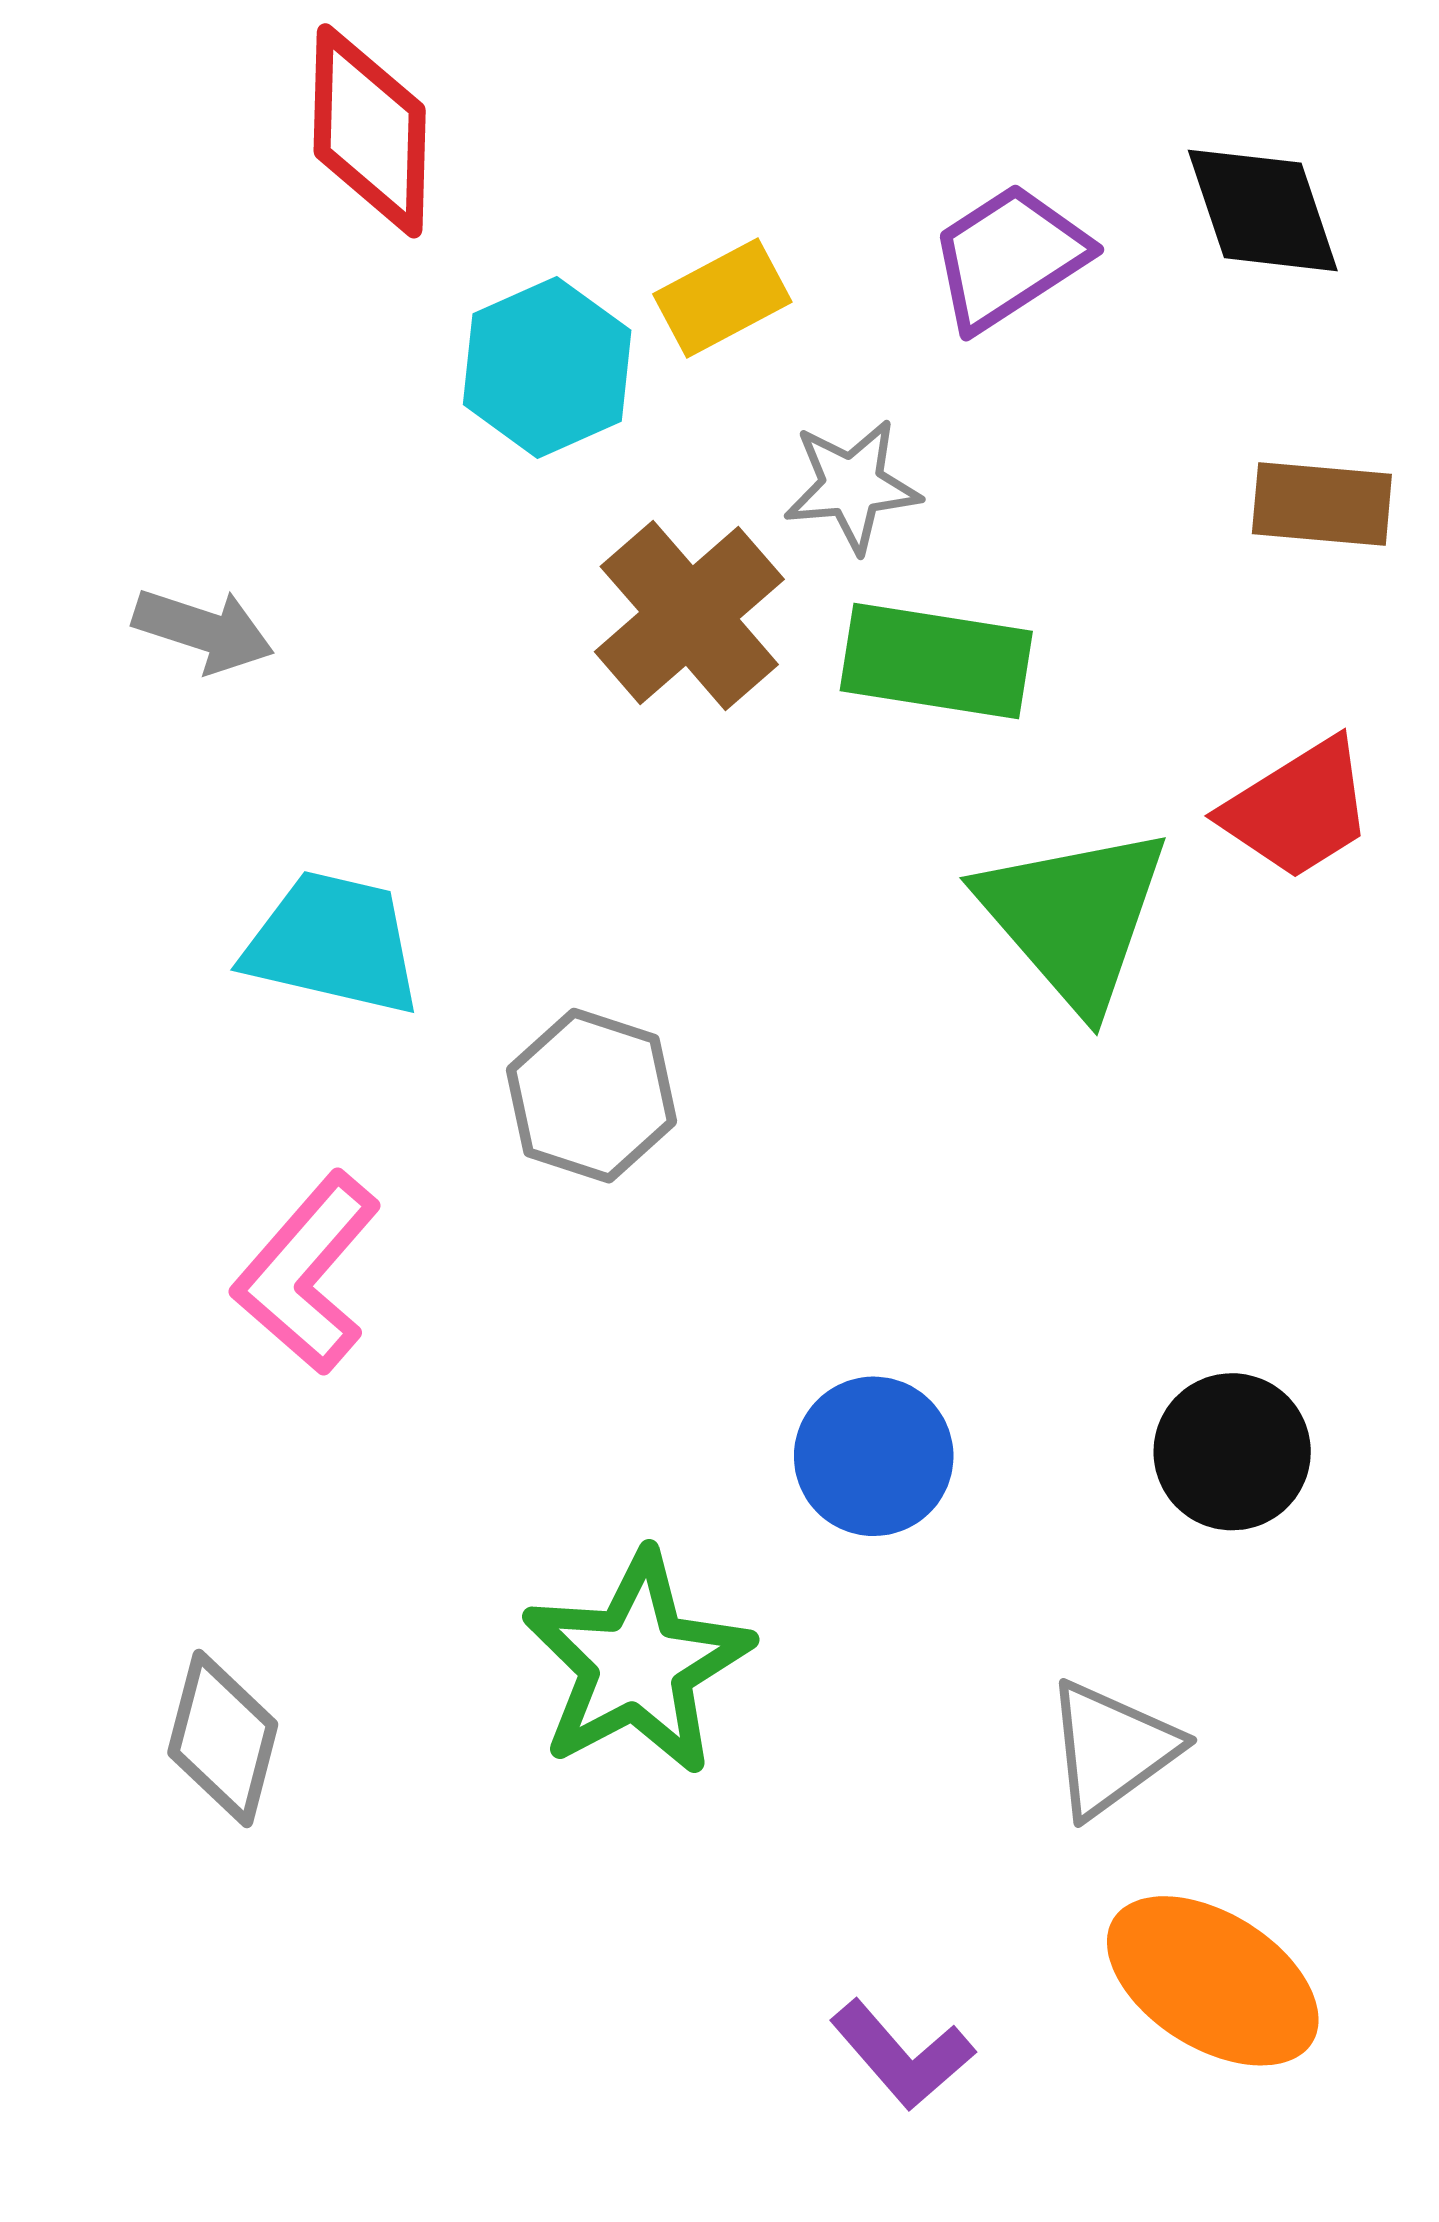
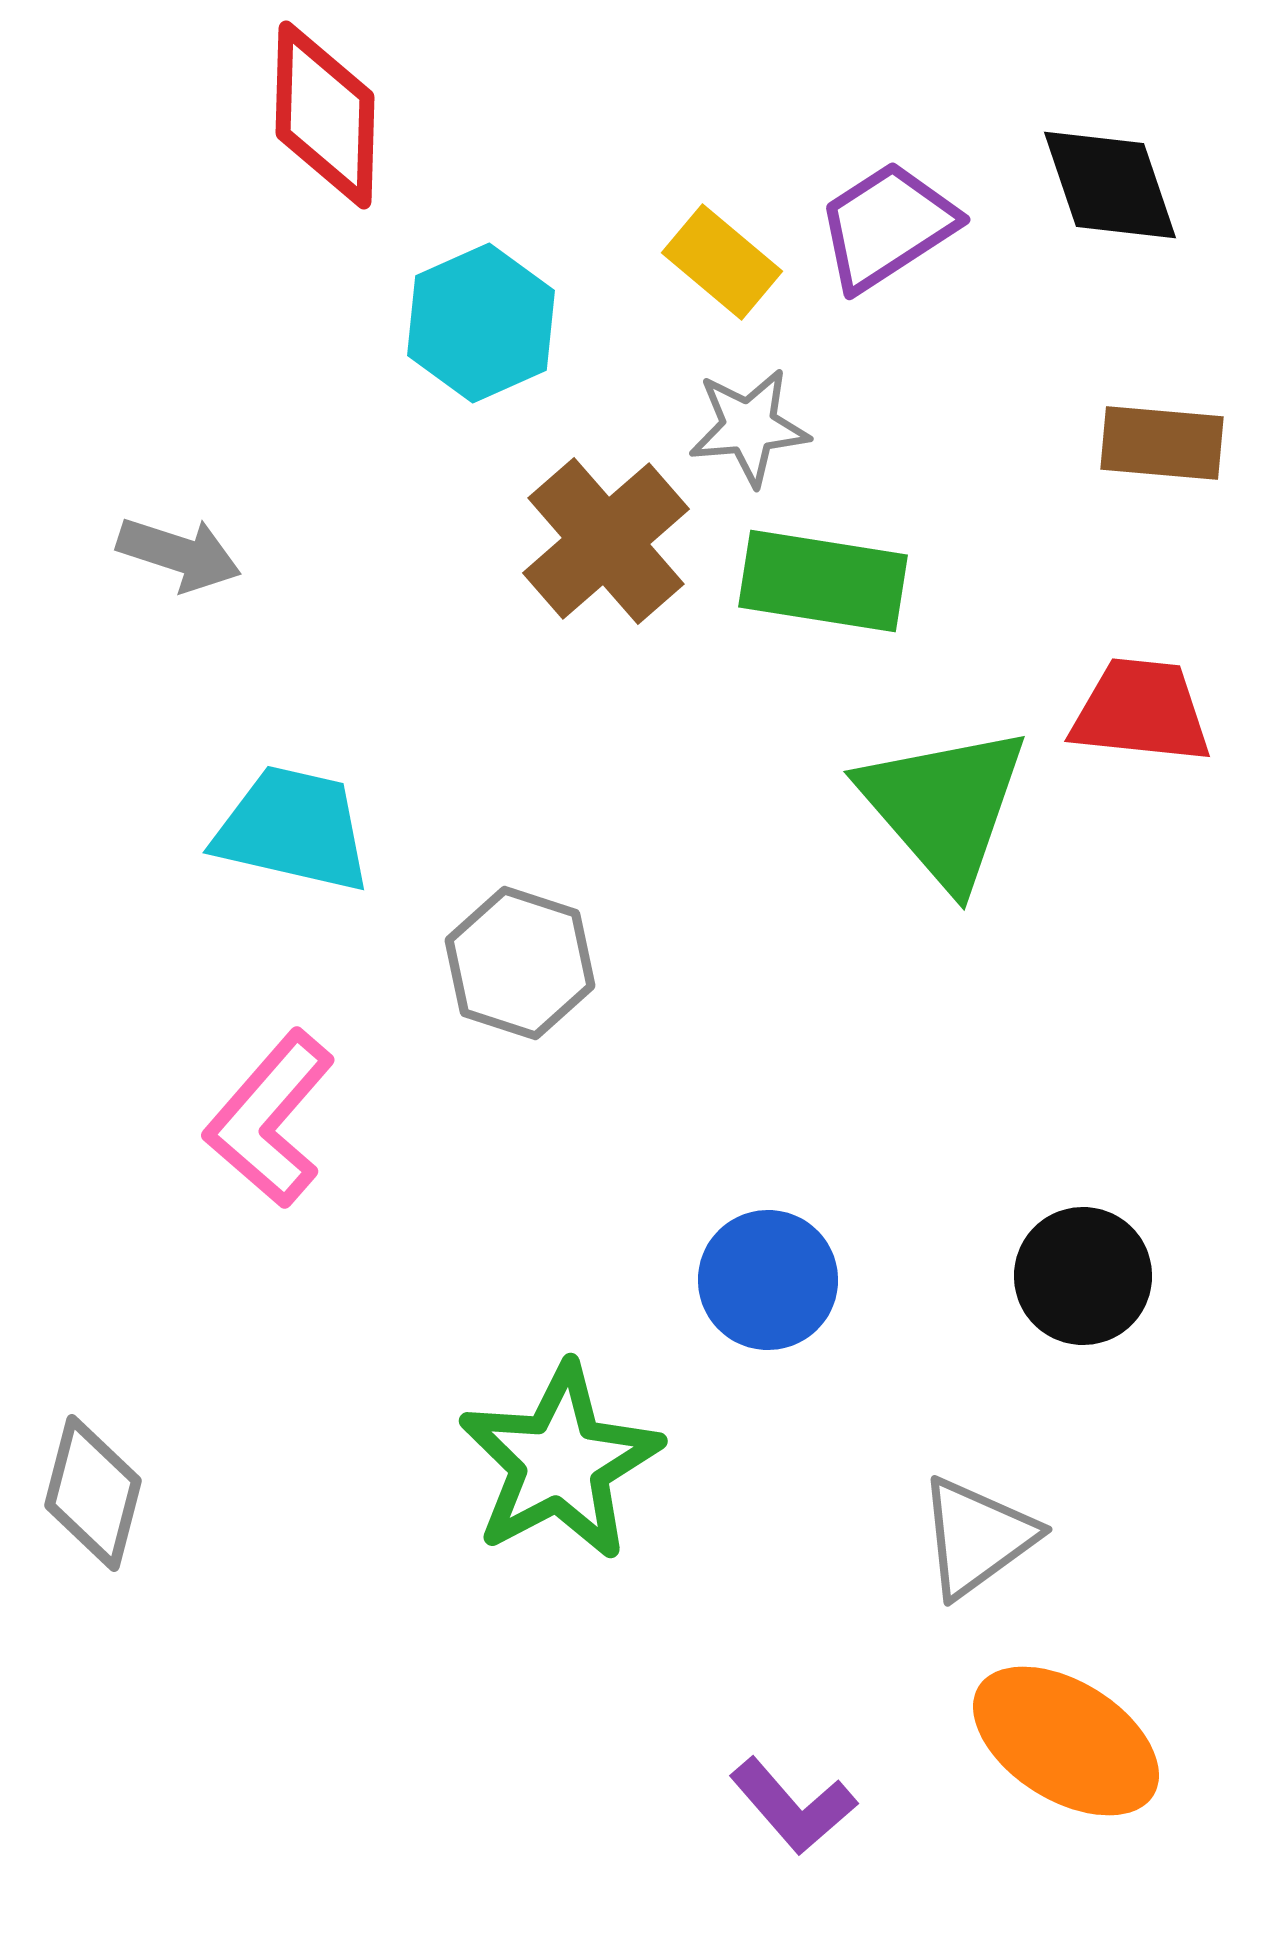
yellow rectangle: (722, 298) -> (722, 262), moved, turned 68
red trapezoid: (1298, 809) -> (1141, 711), turned -142
gray diamond: (223, 1738) -> (93, 1493), moved

